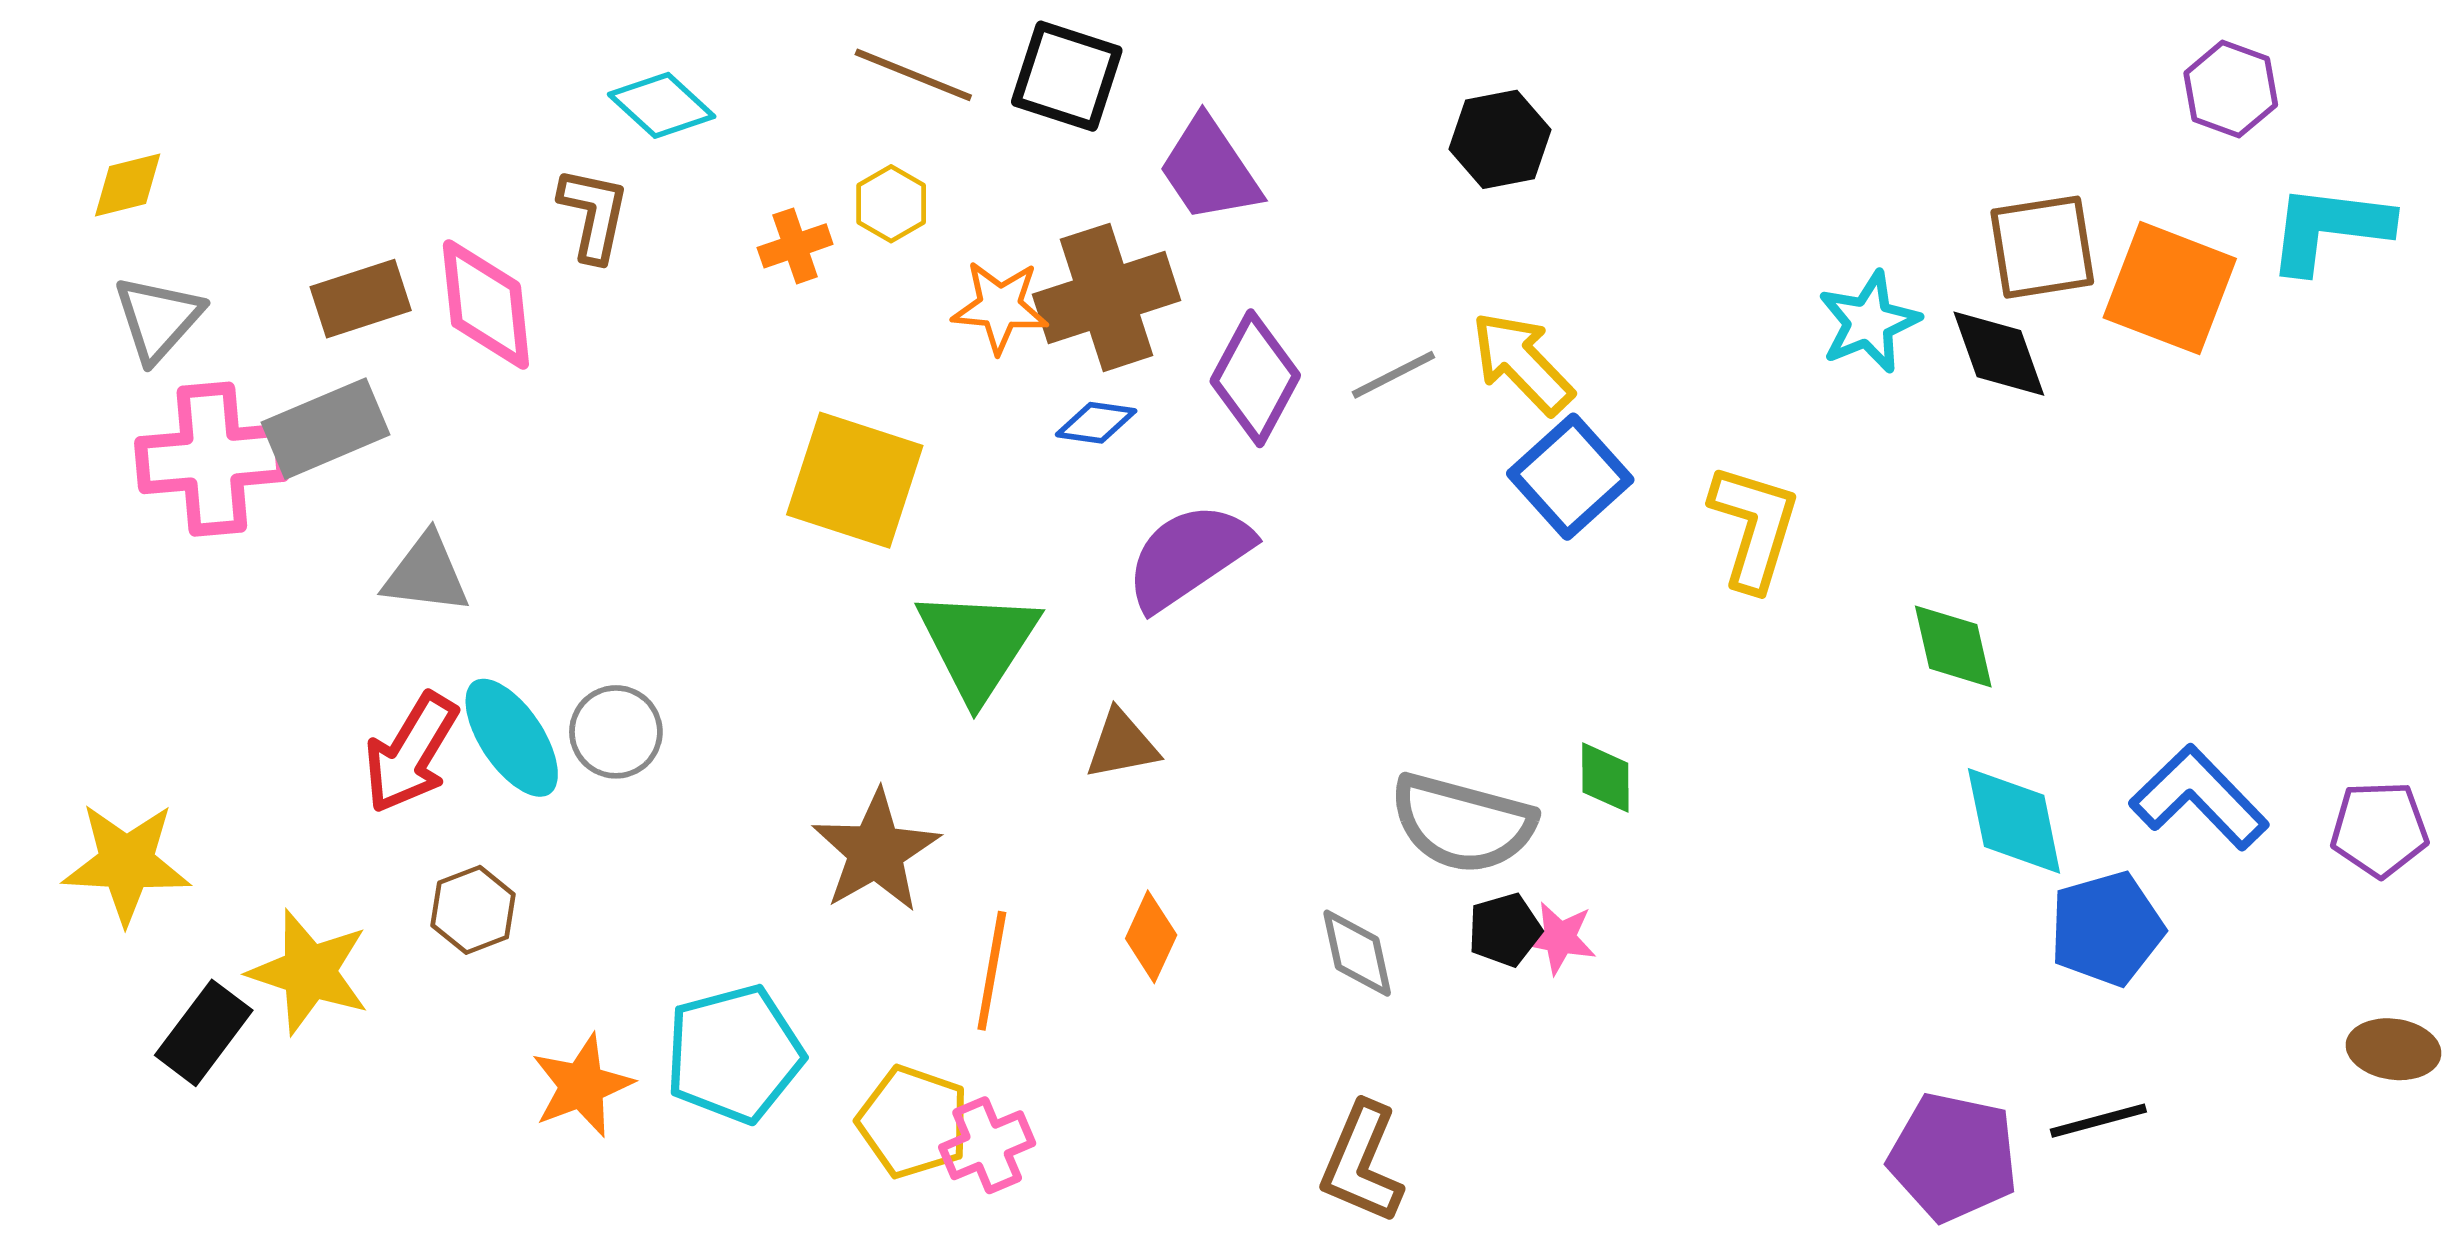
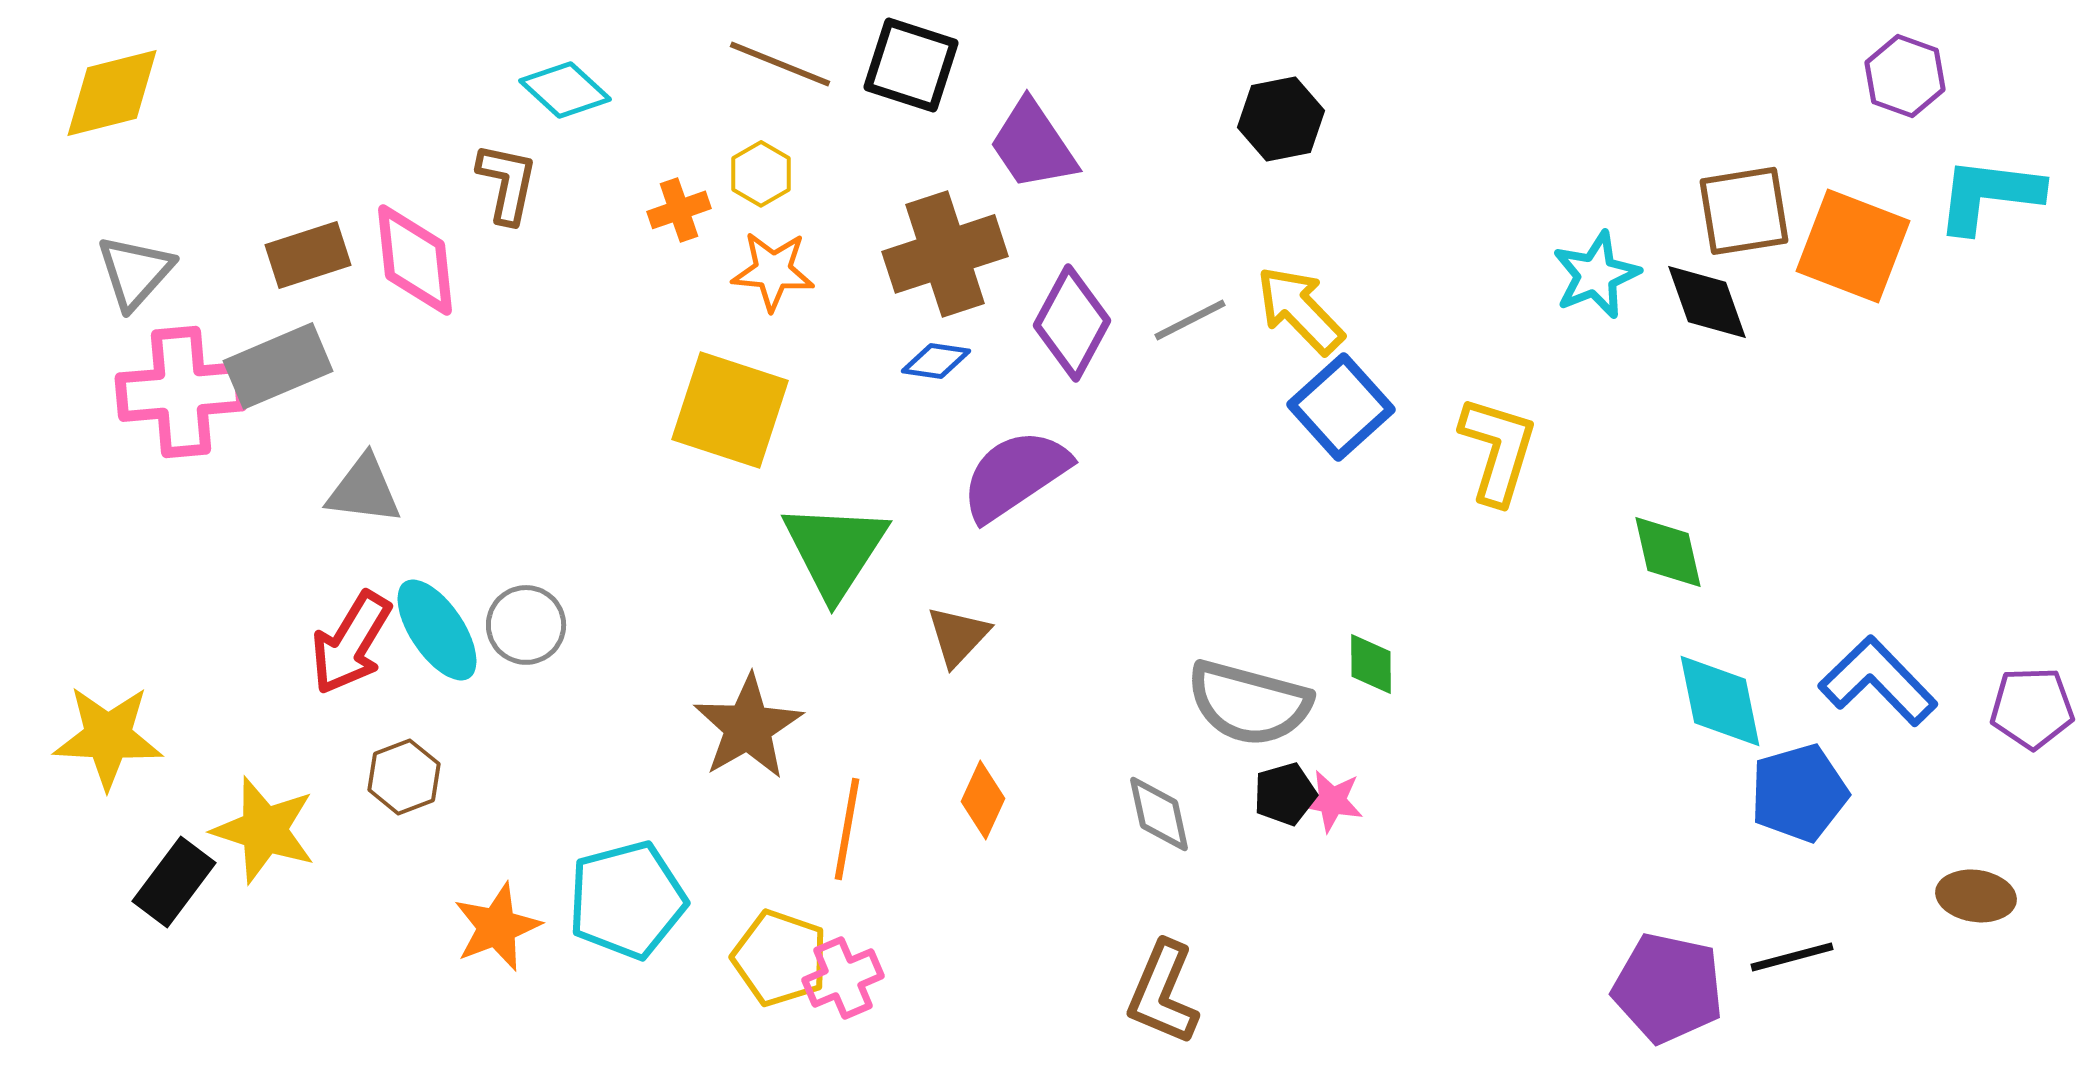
yellow diamond: (128, 185) -> (112, 93), moved, size x1.6
orange star: (1000, 307) -> (773, 271), moved
brown triangle: (1122, 745) -> (958, 636), turned -36
brown ellipse: (2393, 1049) -> (1976, 896), moved

